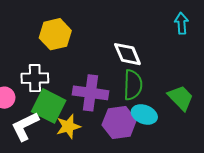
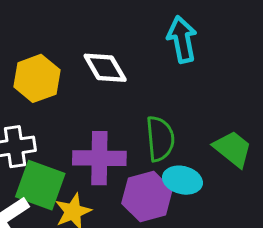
cyan arrow: (182, 23) -> (182, 39), moved, size x1.4
white diamond: (127, 54) -> (105, 68), moved

